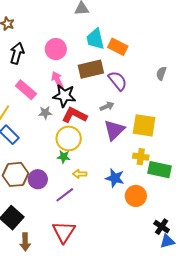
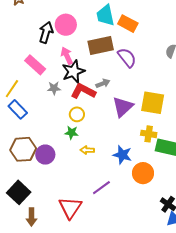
black arrow: (17, 53) -> (46, 32), moved
black star: (64, 96) -> (73, 71), turned -30
gray arrow: (107, 106) -> (103, 83), moved
yellow circle: (69, 138) -> (77, 114), size x0.6
purple line: (65, 195) -> (101, 188), moved

